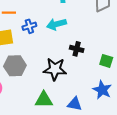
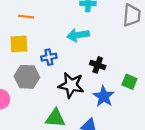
blue cross: (29, 26) -> (49, 57), moved
blue star: (102, 90) -> (104, 96), moved

